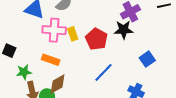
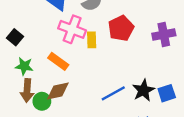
black star: (124, 30) -> (143, 90), moved, turned 30
red pentagon: (96, 39) -> (121, 28), moved

